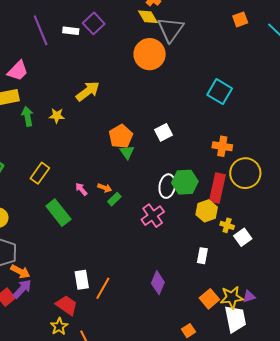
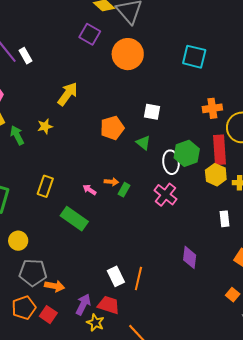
purple square: (94, 23) -> (90, 34), moved
white rectangle: (71, 31) -> (25, 56), moved, turned 70
orange circle: (150, 54) -> (128, 54), moved
white square: (163, 132) -> (152, 112), turned -36
orange pentagon: (121, 136) -> (112, 128), turned 30
green triangle: (127, 152) -> (143, 143), moved
purple arrow: (22, 289) -> (83, 304), moved
yellow star: (59, 326) -> (95, 323), moved

